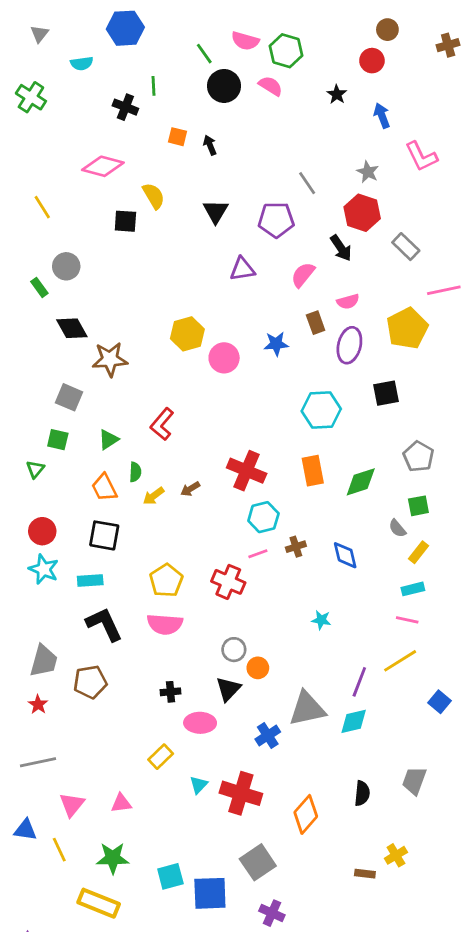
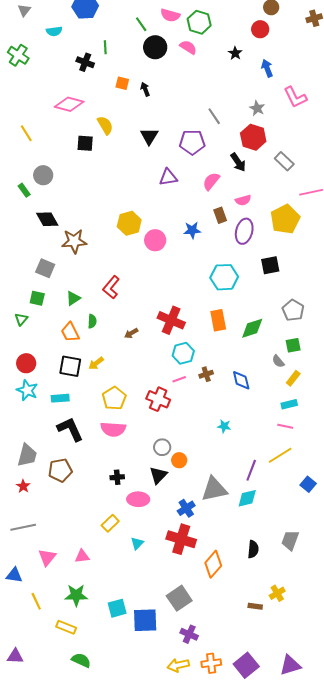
yellow arrow: (154, 496) -> (96, 363), moved
red cross: (241, 793) -> (181, 539), moved
yellow line: (59, 850) -> (36, 601), moved
yellow rectangle: (99, 903) -> (66, 627), size x0.7

